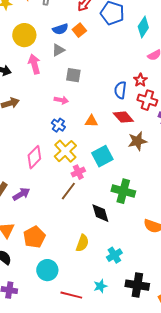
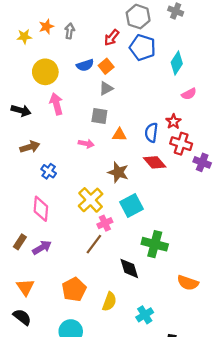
gray triangle: (58, 50) -> (106, 88), moved
orange triangle: (91, 121) -> (119, 135), moved
blue cross: (58, 125) -> (49, 171), moved
brown star: (137, 141) -> (118, 172), moved, turned 30
pink diamond: (34, 157) -> (41, 209), moved, turned -40
orange pentagon: (34, 237) -> (74, 289), moved

